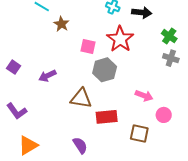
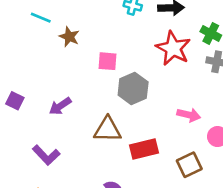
red star: (120, 39) -> (173, 48), moved
purple L-shape: (17, 111) -> (46, 155), moved
brown square: (139, 134) -> (189, 165), turned -30

